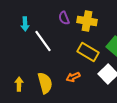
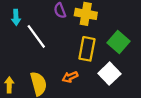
yellow rectangle: (88, 52) -> (87, 49), turned 70

